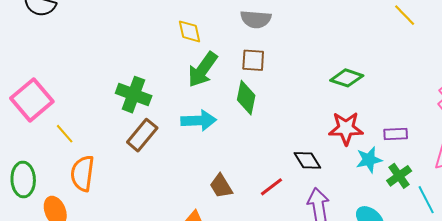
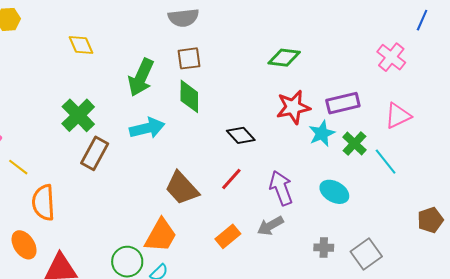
yellow diamond: (189, 31) -> (81, 45), moved
green cross: (134, 95) -> (78, 115), turned 36
purple rectangle: (396, 134) -> (343, 103), size x1.4
black diamond: (307, 160) -> (241, 135), moved
brown trapezoid: (221, 186) -> (182, 188), size x1.4

